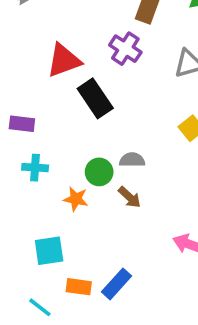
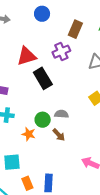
purple cross: (125, 49) -> (61, 52), turned 30
blue rectangle: (116, 284) -> (49, 183), turned -42
orange rectangle: (79, 287) -> (27, 183), turned 56

